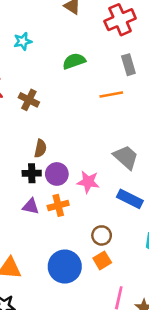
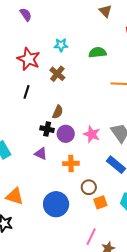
cyan star: (23, 41) -> (61, 45), moved
pink star: (88, 182) -> (92, 134), moved
orange cross: (58, 205) -> (71, 163), moved
orange square: (102, 260) -> (100, 202), moved

